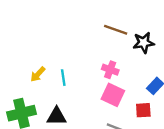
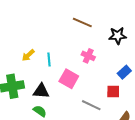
brown line: (116, 30) -> (82, 22), moved
pink square: (113, 95) -> (69, 79), moved

